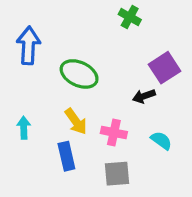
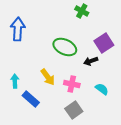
green ellipse: (79, 74) -> (65, 47), moved
blue rectangle: (66, 156) -> (31, 99), moved, turned -36
gray square: (117, 174) -> (74, 110), turned -30

